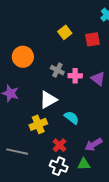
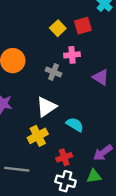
red square: (93, 39) -> (83, 26), moved
pink cross: (75, 76) -> (72, 55), moved
red cross: (59, 145) -> (64, 157), turned 32

